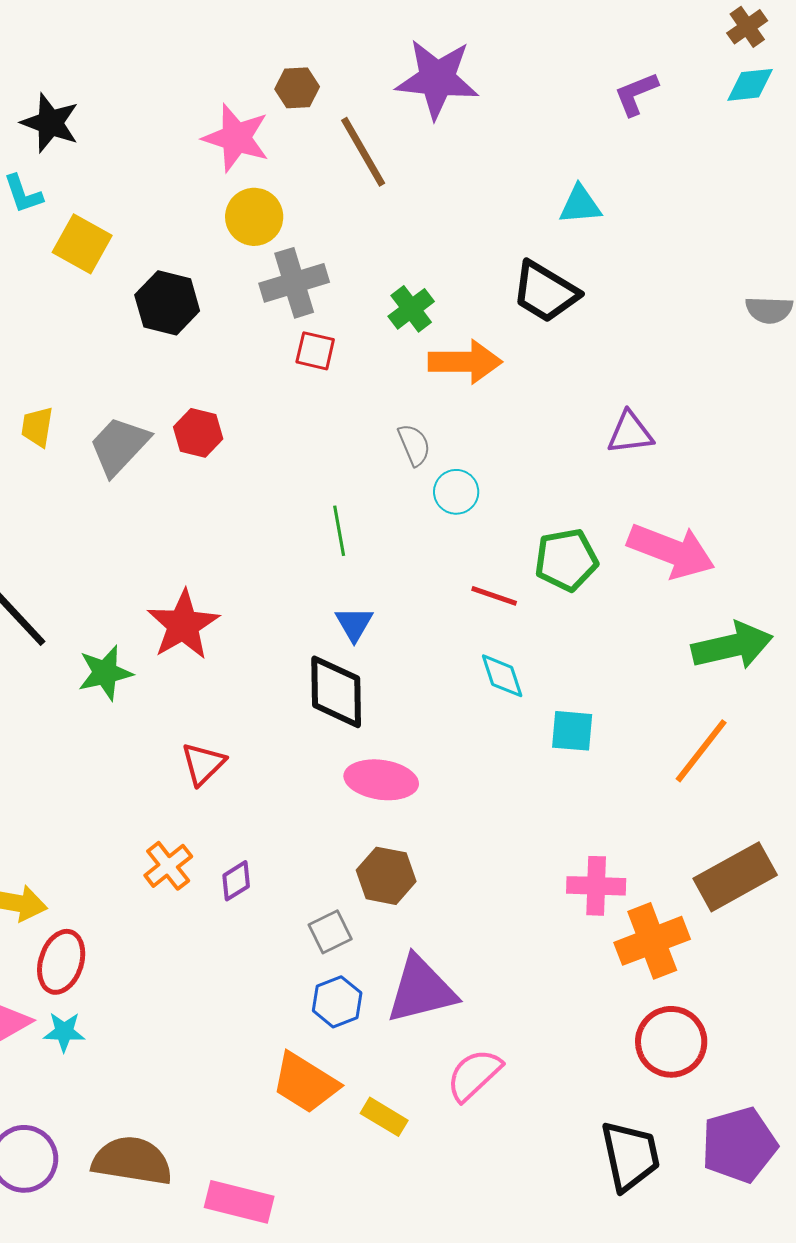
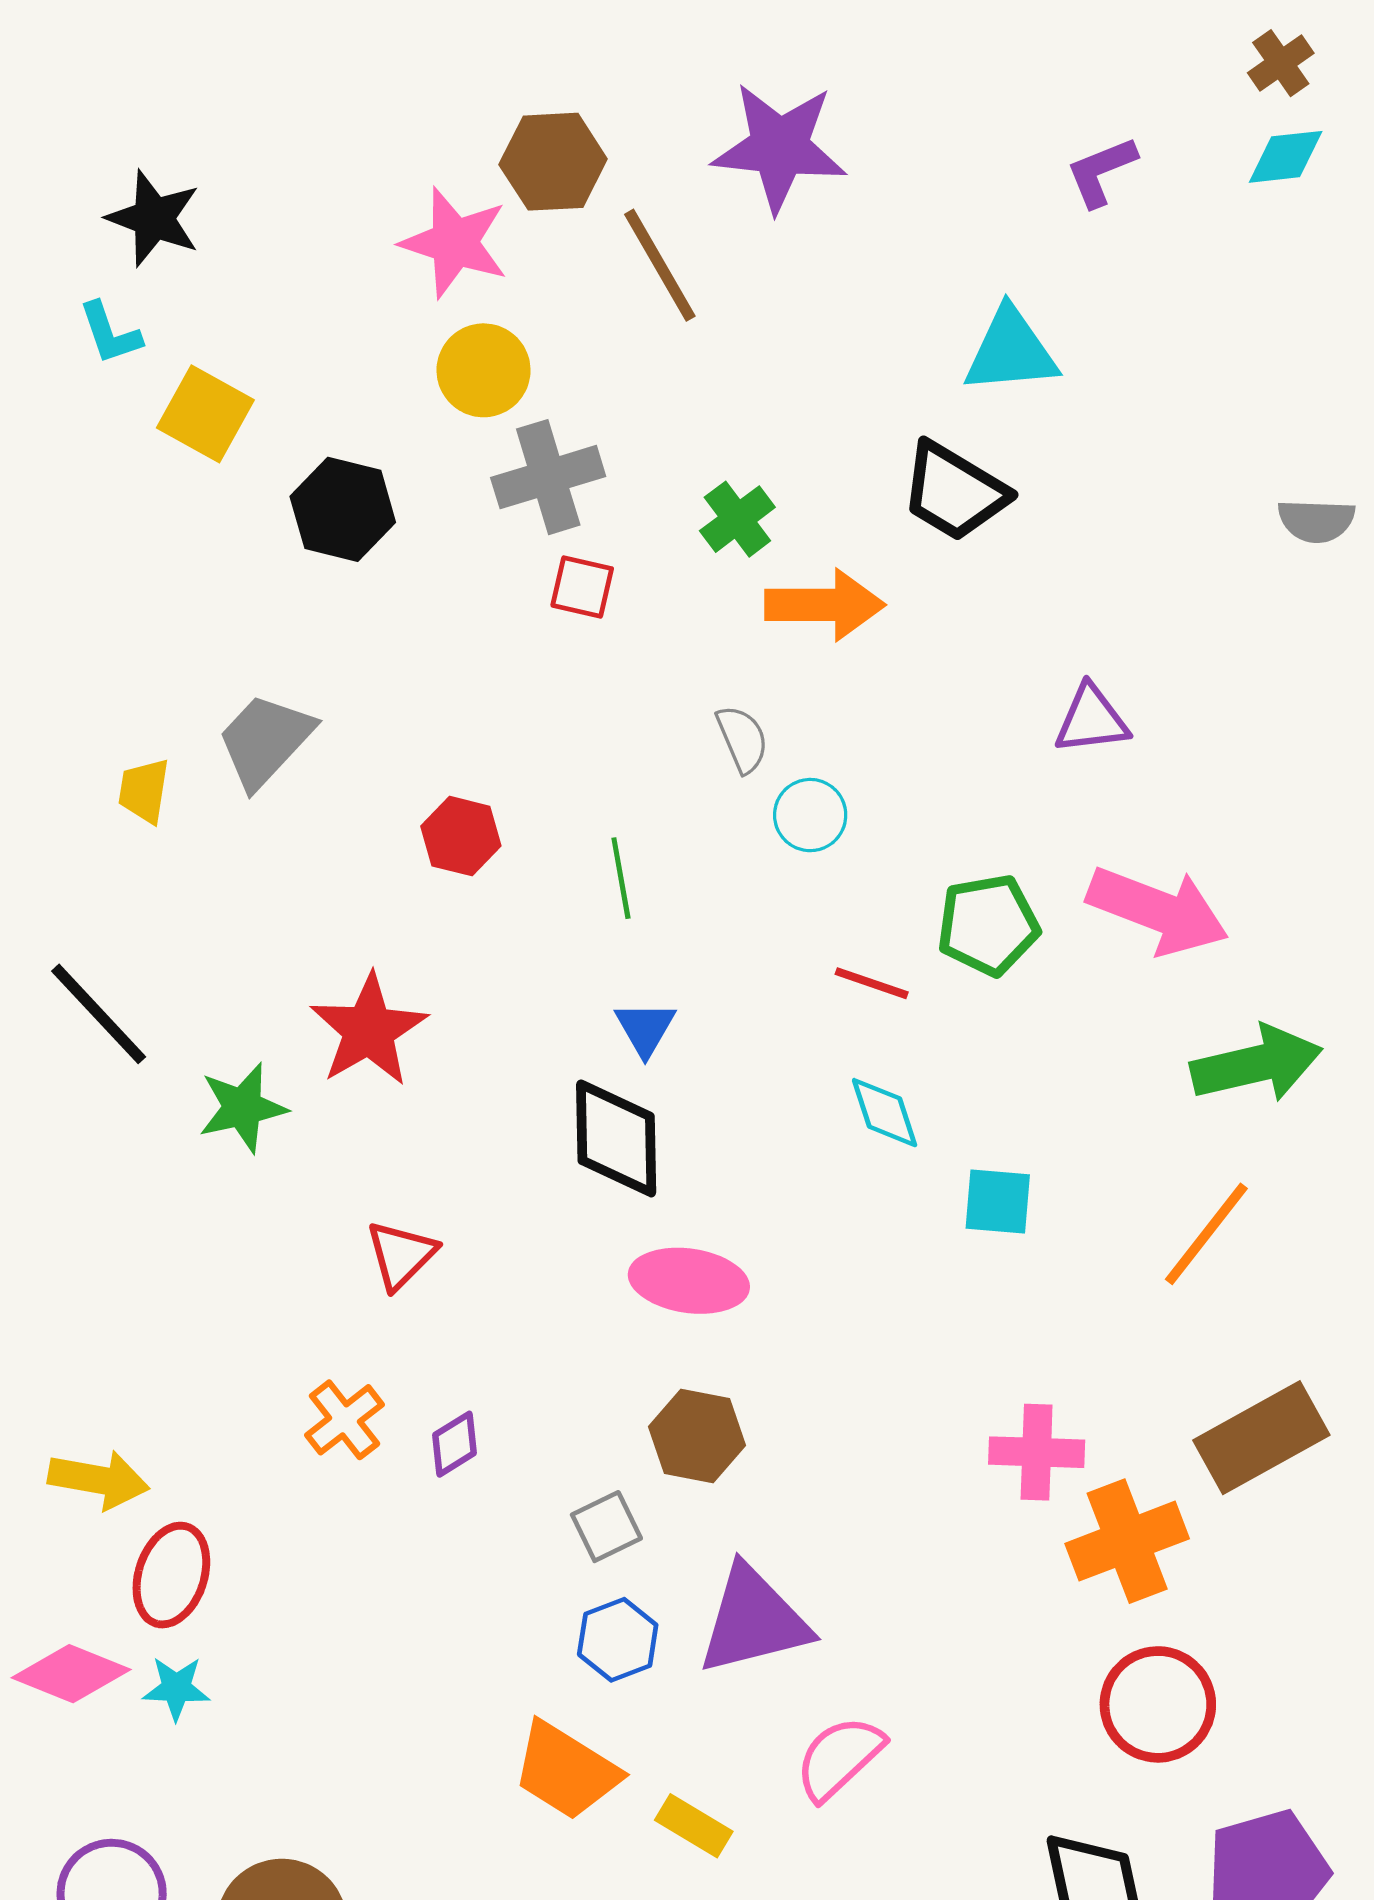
brown hexagon: (297, 88) -> (553, 162), size x1.5
cyan triangle: (580, 205) -> (1011, 351), size x1.4
yellow trapezoid: (37, 427) -> (144, 791), moved
red hexagon: (198, 433) -> (461, 836), moved

